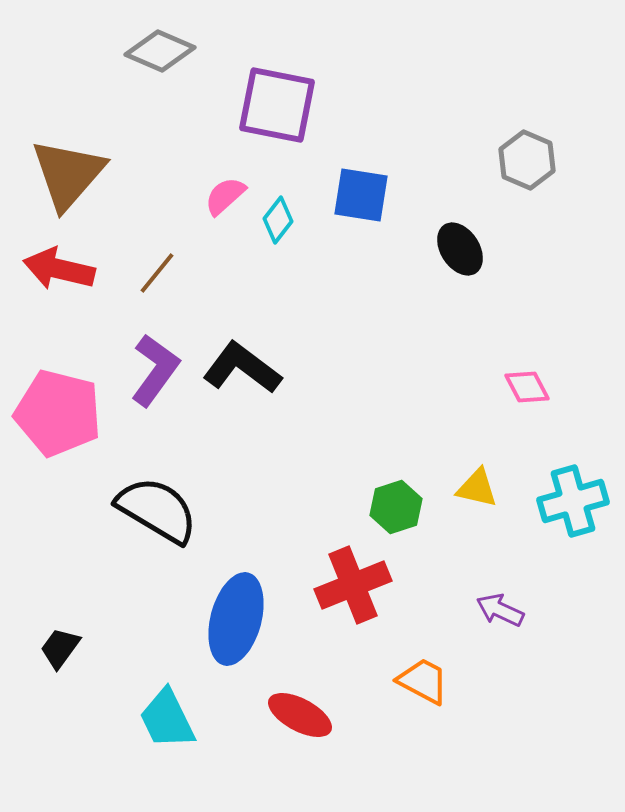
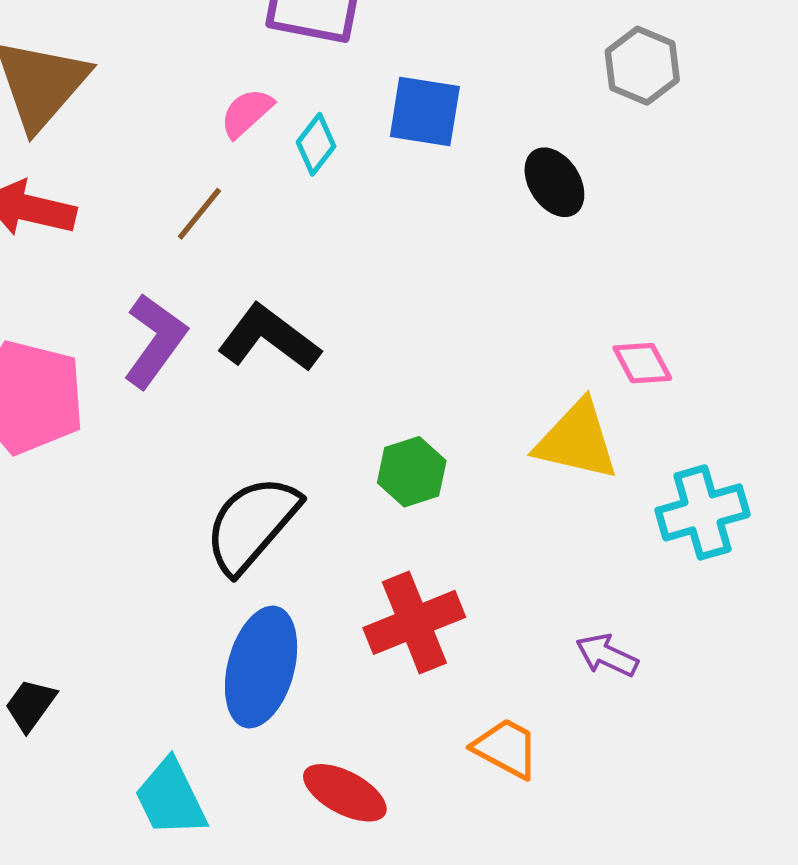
brown line: (157, 273) -> (199, 214), moved
yellow triangle: (477, 488) -> (577, 440), moved, size x1.6
green hexagon: (396, 507) -> (412, 472), moved
black semicircle: (157, 510) -> (252, 524), moved, turned -80

